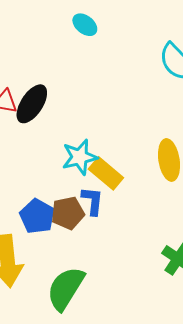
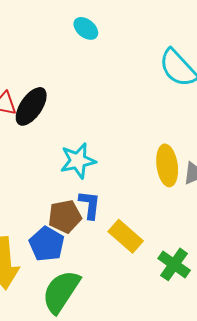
yellow rectangle: (106, 173) -> (126, 236), moved
blue pentagon: (37, 216) -> (47, 244), moved

